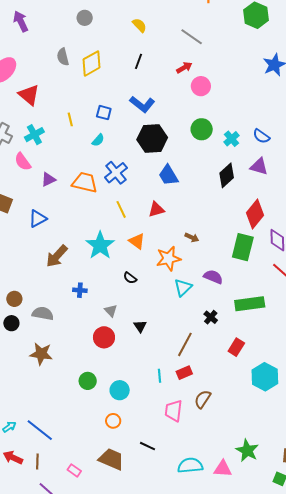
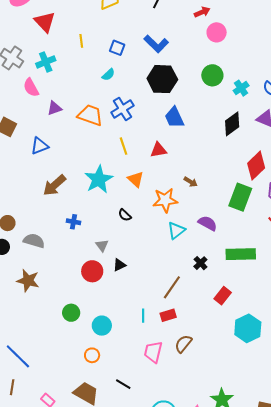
yellow line: (70, 119) -> (81, 41), moved
black triangle: (140, 326) -> (119, 265), moved, turned 32

